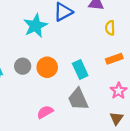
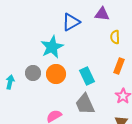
cyan star: (35, 26) -> (52, 47), moved
orange rectangle: (114, 59) -> (119, 66), turned -49

